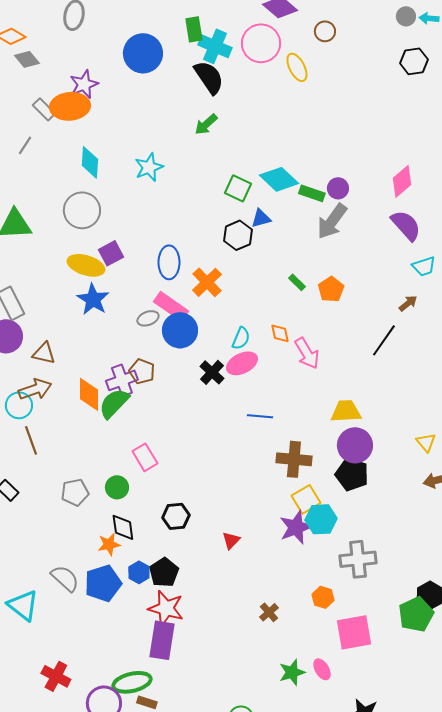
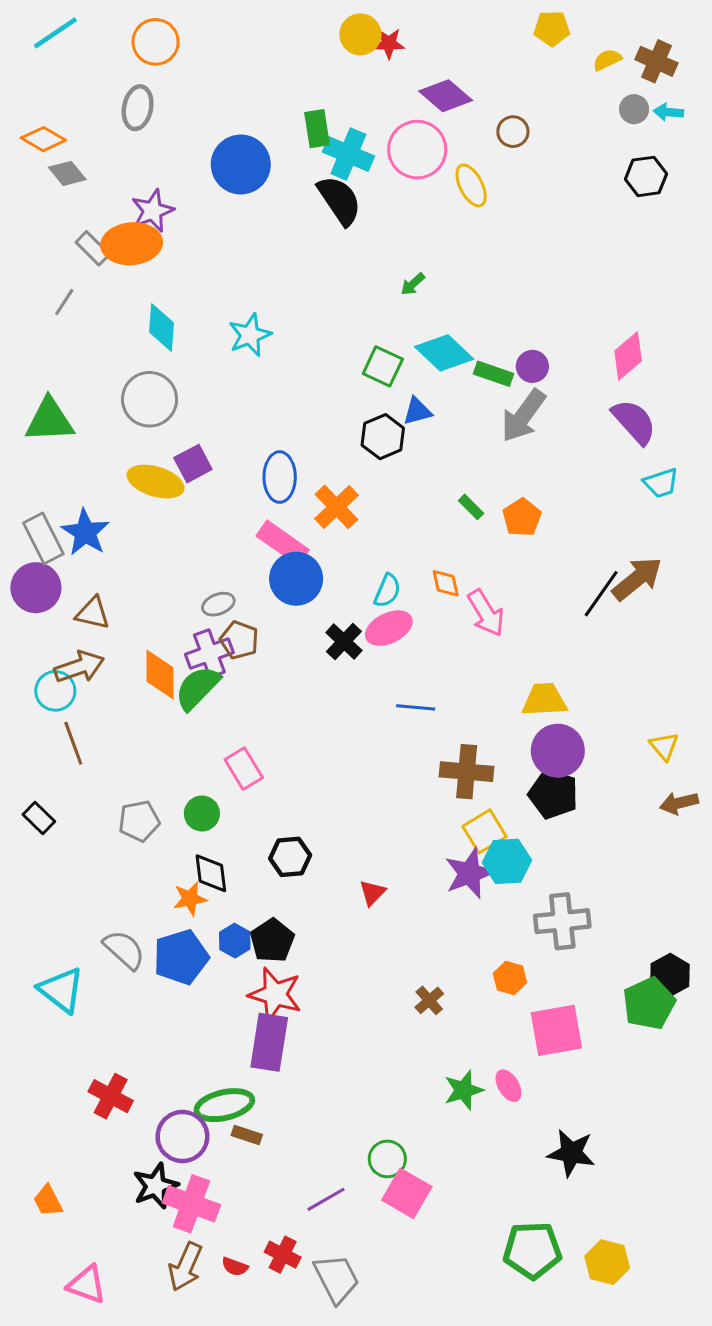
green arrow: (206, 124) -> (413, 284), moved, size x0.7
blue star: (93, 299) -> (85, 532), moved
brown arrow: (408, 303) -> (637, 579), moved, size x1.8
gray ellipse: (148, 318) -> (218, 604), moved

